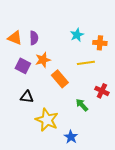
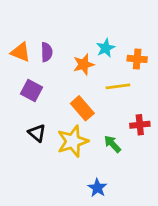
orange star: (43, 60) -> (84, 64), moved
red cross: (102, 91) -> (140, 125), turned -32
black triangle: (27, 97) -> (37, 133), turned 32
yellow star: (47, 120) -> (73, 141), moved, turned 30

